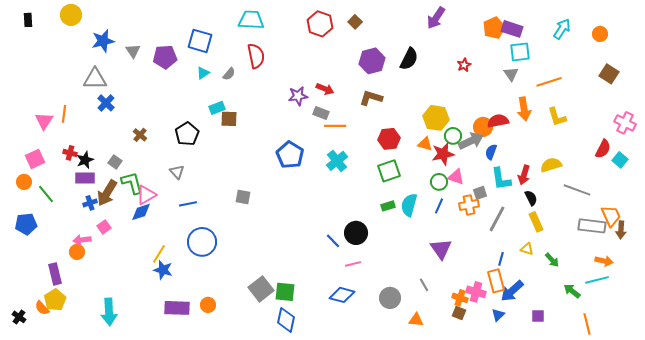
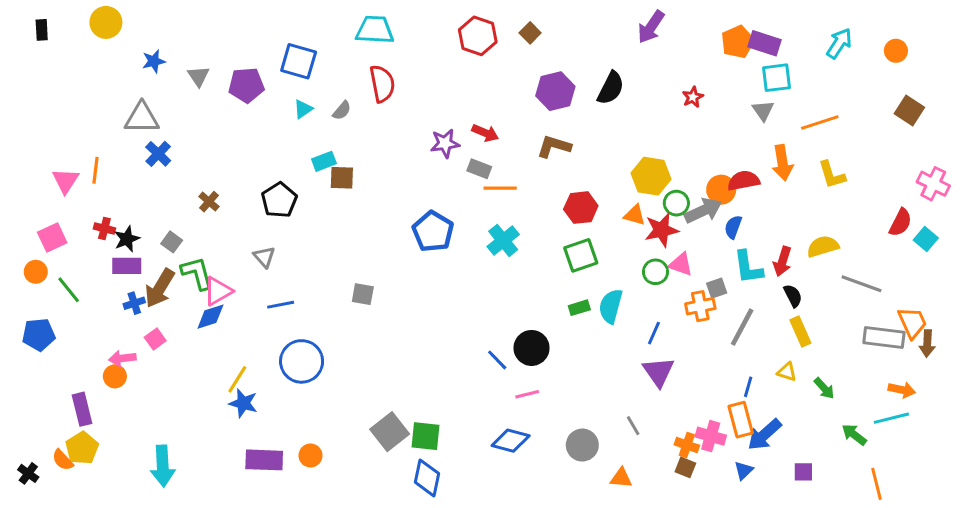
blue star: (103, 41) -> (154, 61), size x0.7
blue line: (439, 206) -> (654, 333), moved

